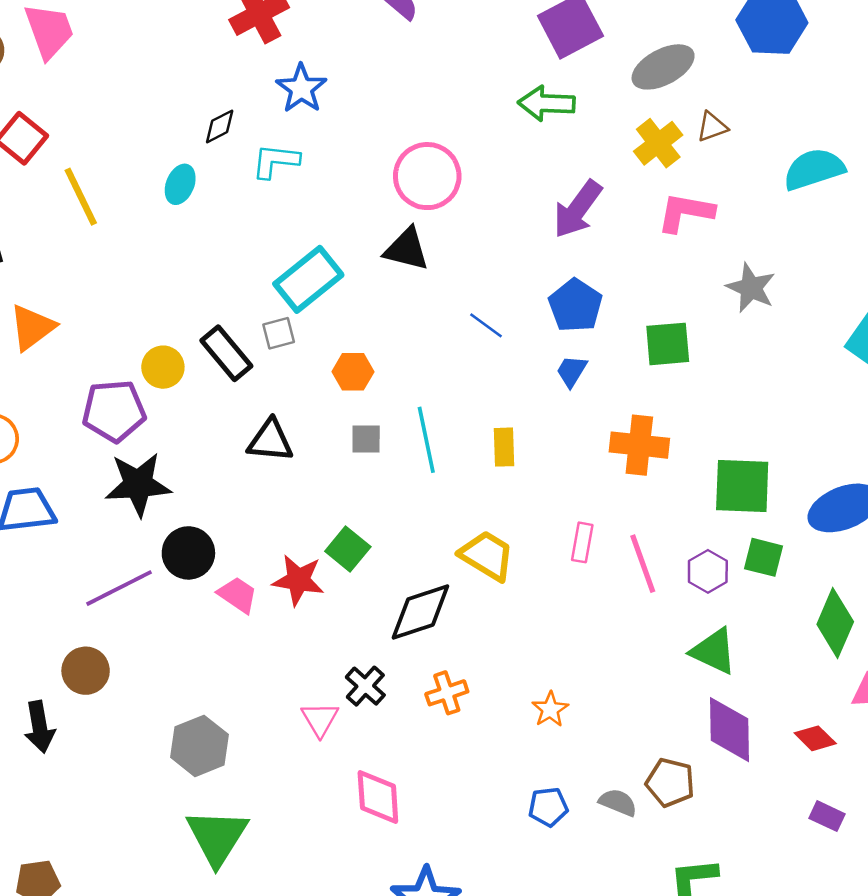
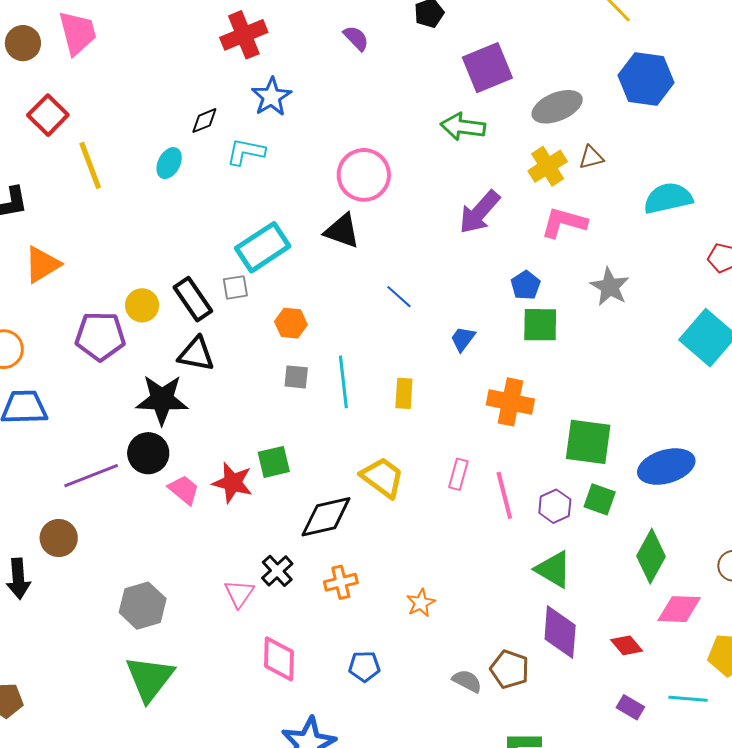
blue pentagon: (575, 305) -> (526, 285), moved, size x0.7
black triangle: (270, 441) -> (196, 354), moved
black star: (138, 484) -> (162, 400), moved
green square: (348, 549) -> (274, 462), turned 32
blue pentagon: (548, 807) -> (364, 666), moved

